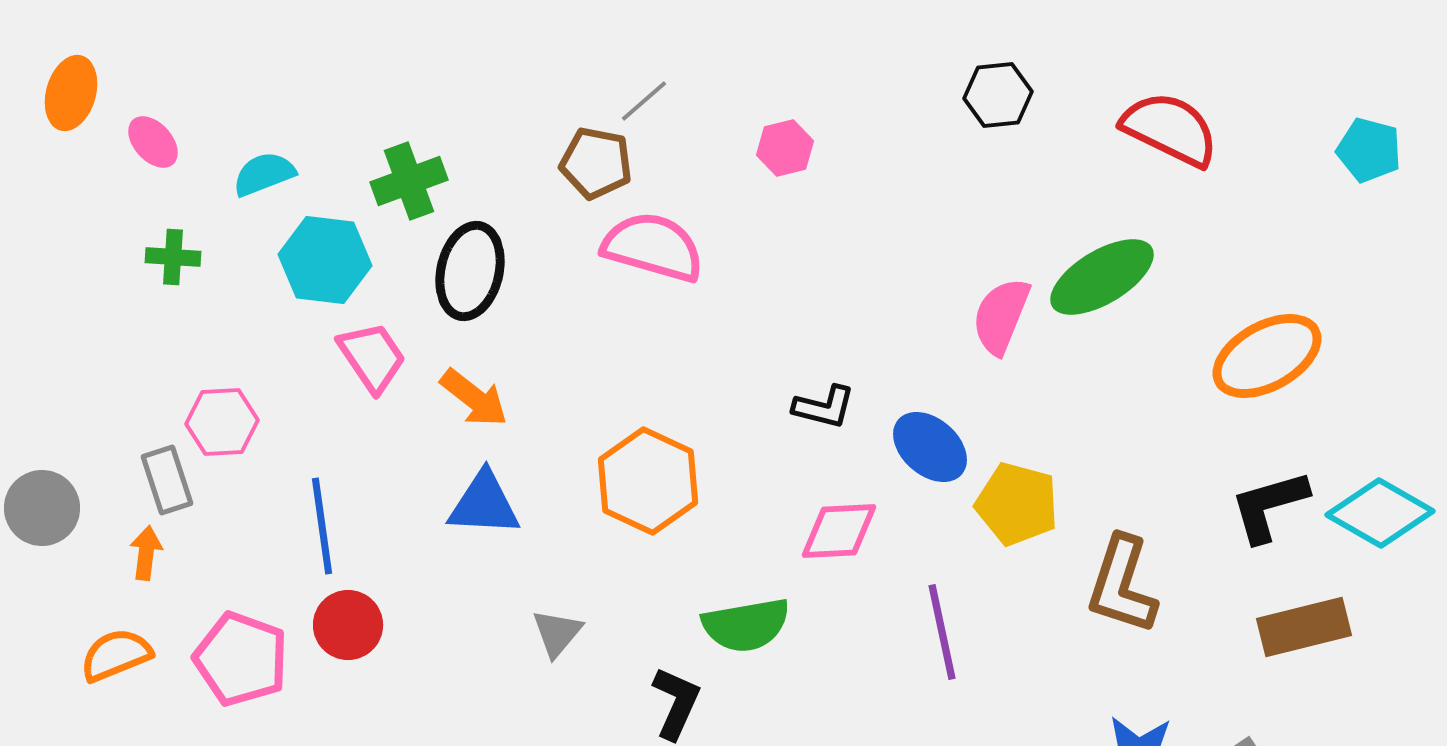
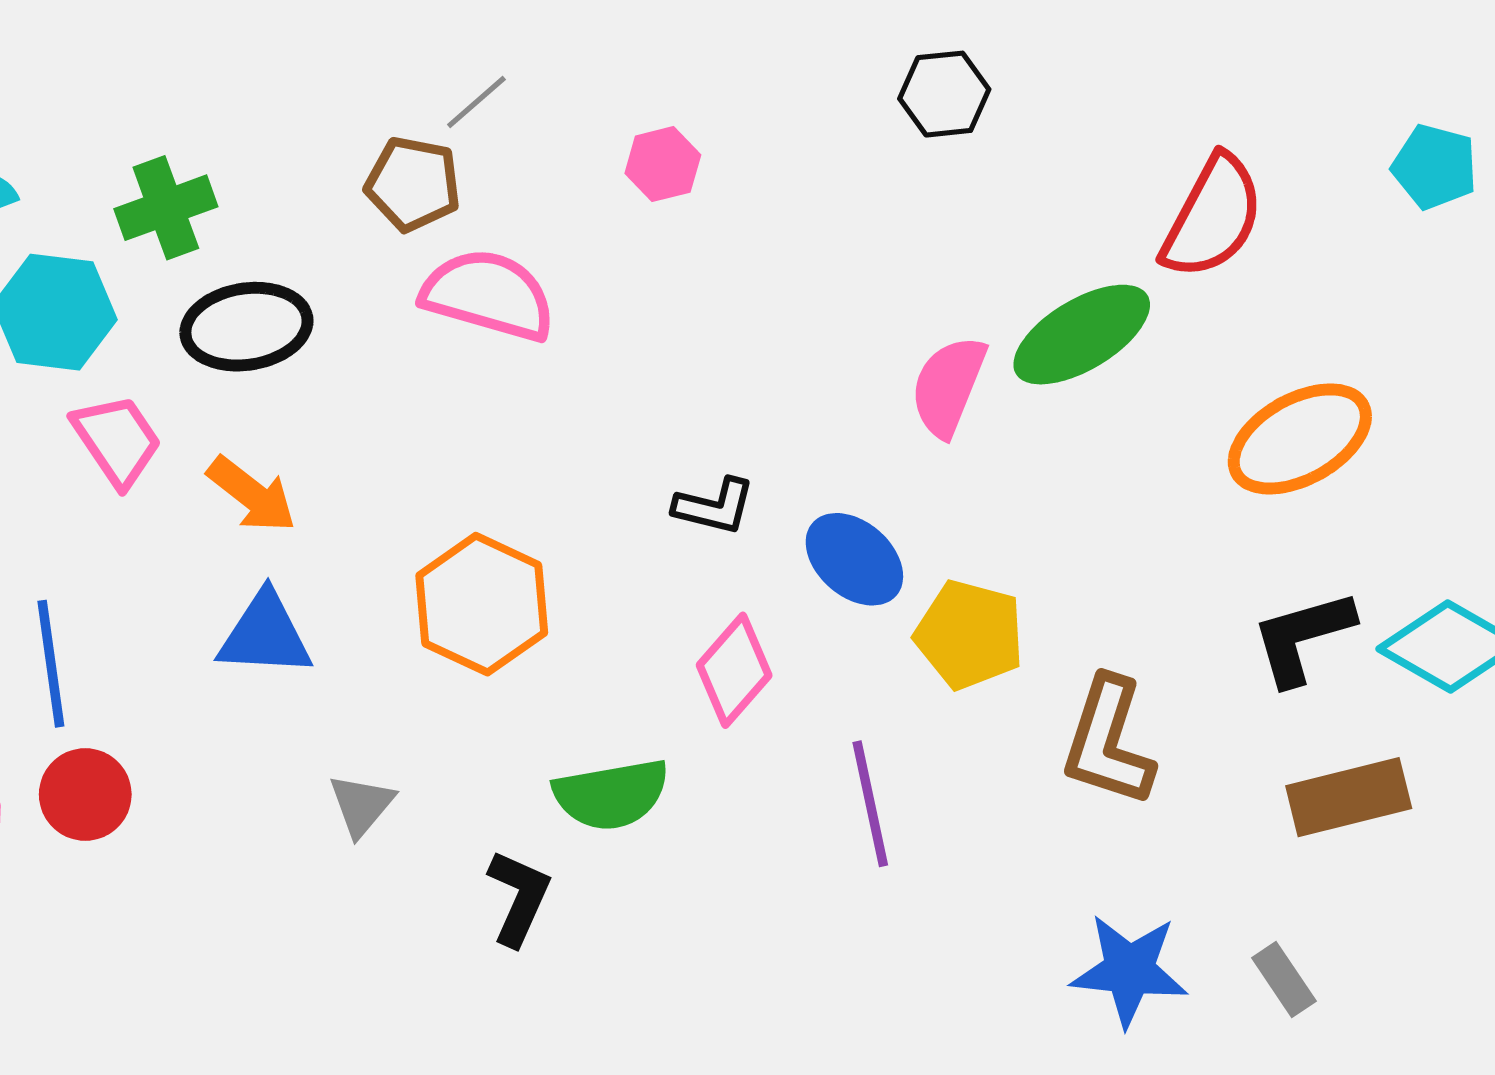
red semicircle: (1170, 129) -> (1213, 217), moved, turned 92
black ellipse: (470, 271) -> (246, 327), turned 68
pink diamond: (839, 531) -> (734, 670), turned -46

